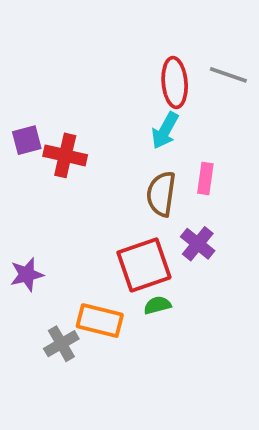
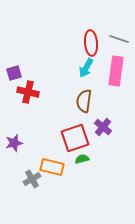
red cross: (65, 155) -> (28, 92), moved
pink rectangle: (205, 179) -> (116, 71), moved, size x1.8

